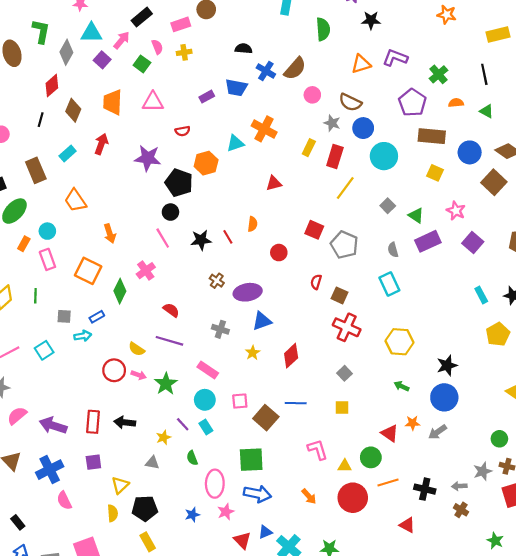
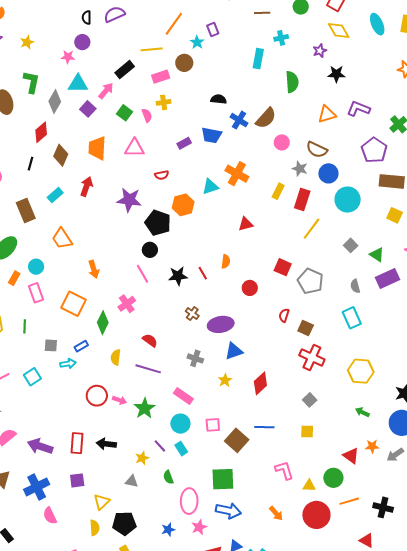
pink semicircle: (157, 47) -> (147, 115), moved
yellow semicircle: (137, 349) -> (116, 357), moved, turned 63

